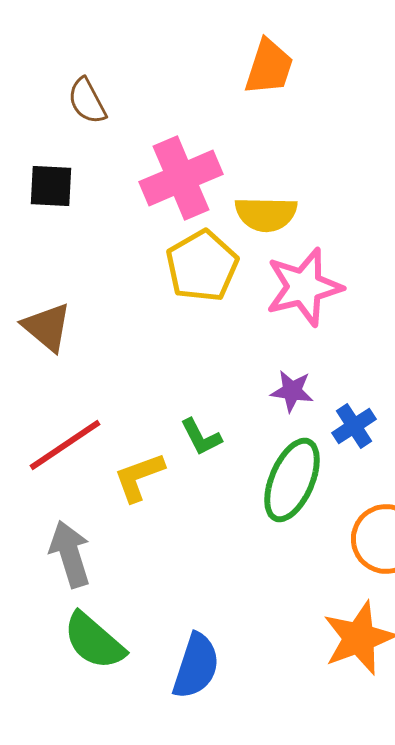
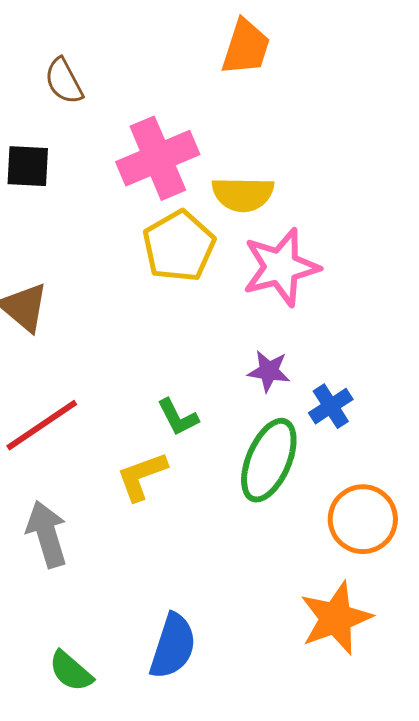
yellow L-shape: (139, 477) -> (142, 476), moved
green semicircle: (94, 641) -> (71, 671), moved, size x0.7

